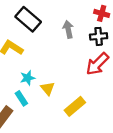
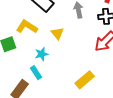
yellow triangle: (48, 88) -> (57, 33), moved

